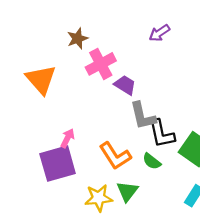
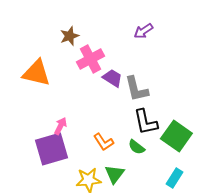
orange triangle: (41, 79) -> (36, 73), turned -36
gray L-shape: (143, 116) -> (136, 89), moved
orange L-shape: (115, 156) -> (103, 142), size x0.7

